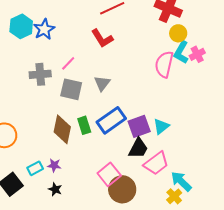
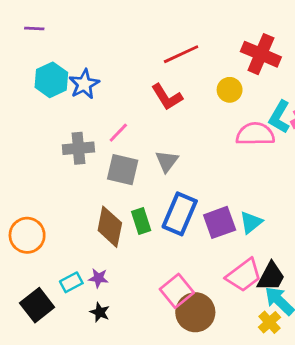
yellow circle: (178, 33) -> (230, 90), moved
pink semicircle: (164, 64) -> (255, 134), turned 76
blue rectangle: (111, 120) -> (180, 214), turned -32
black trapezoid: (138, 148) -> (271, 277), moved

